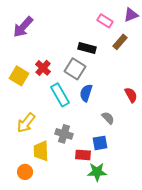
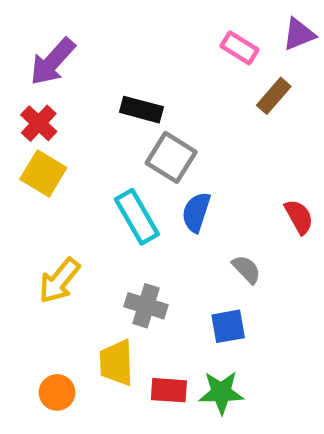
black rectangle: (87, 48) -> (141, 110), moved
red cross: (43, 68) -> (39, 123), moved
yellow trapezoid: (41, 151) -> (116, 363), moved
red rectangle: (83, 155) -> (169, 390), moved

